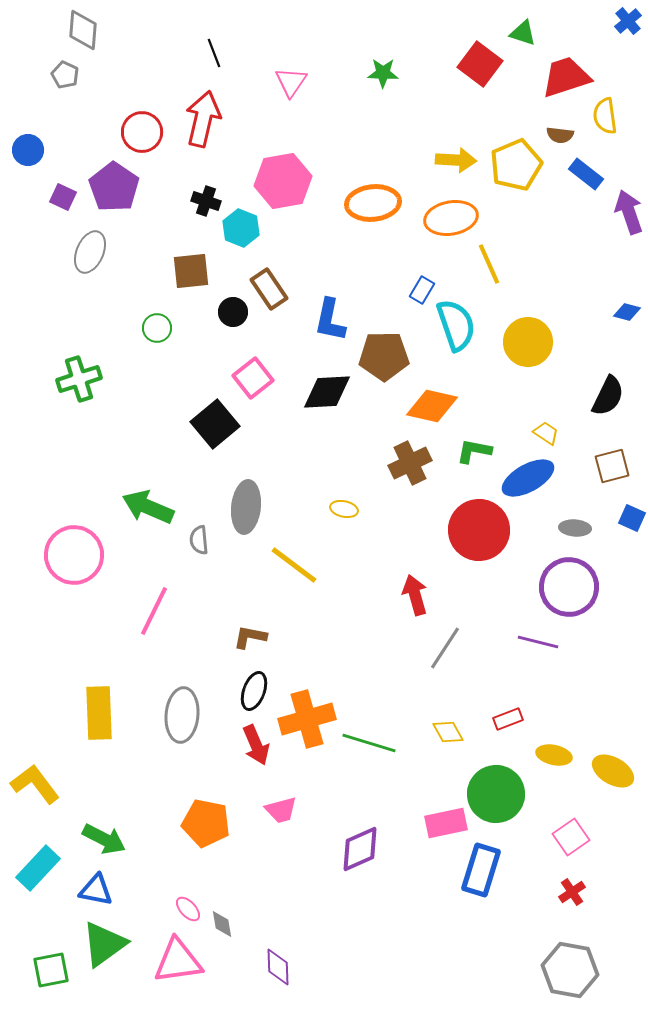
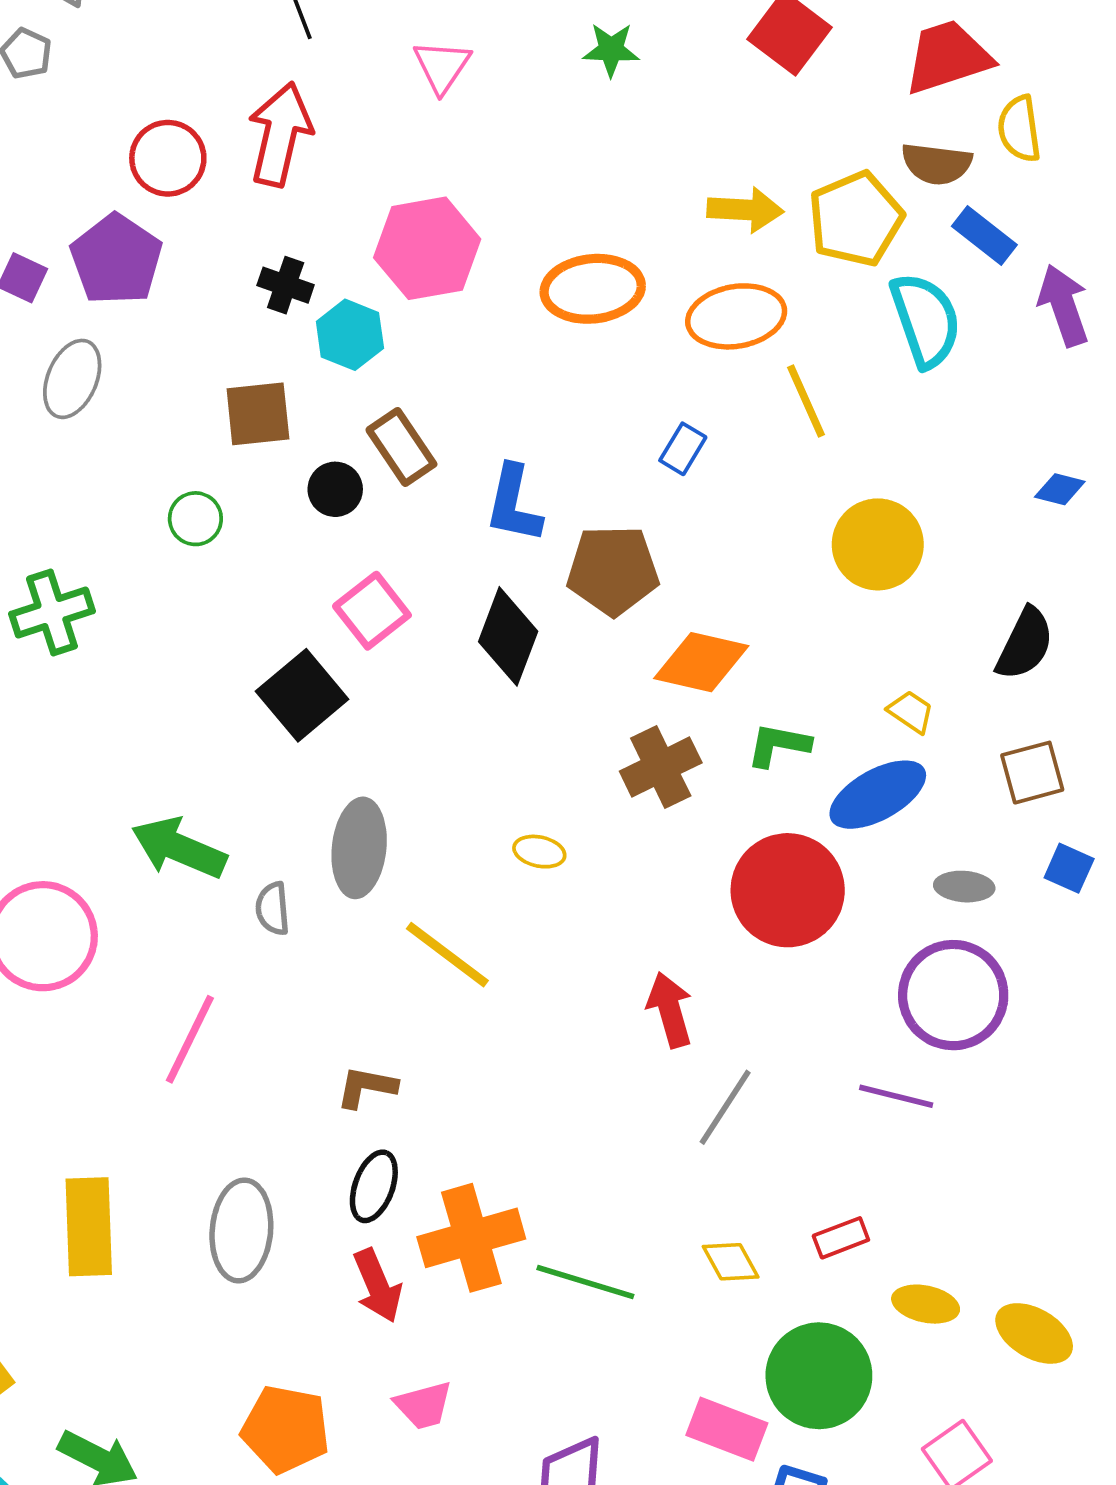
brown semicircle: (560, 135) -> (937, 164), size x1.4
cyan semicircle: (456, 325) -> (926, 320), moved
black diamond: (327, 392) -> (508, 636), turned -66
pink rectangle: (446, 823) -> (727, 1429), turned 33

